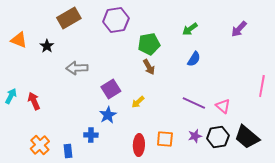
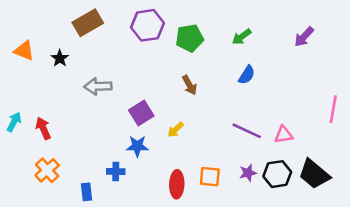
green pentagon: (149, 44) -> (189, 38), moved
pink triangle: (223, 106) -> (284, 135), turned -49
blue star: (108, 115) -> (137, 146), turned 30
orange cross: (40, 145) -> (47, 170), moved

